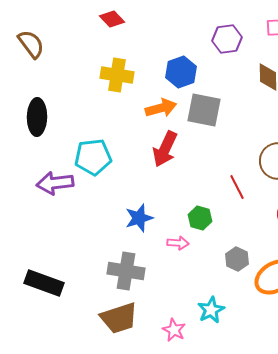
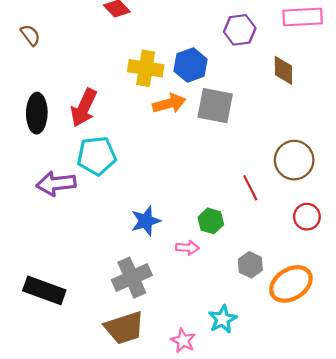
brown semicircle: (31, 44) -> (30, 35), size x0.7
yellow cross: (117, 75) -> (146, 68), moved
red arrow: (165, 149) -> (84, 108), moved
gray cross: (126, 271) -> (132, 278), turned -33

